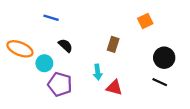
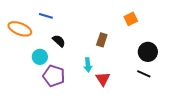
orange ellipse: (20, 49) -> (20, 29), moved
red triangle: (114, 88) -> (103, 79), turned 42

